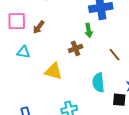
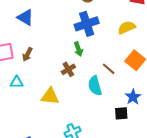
cyan semicircle: (98, 83) -> (95, 86), moved

